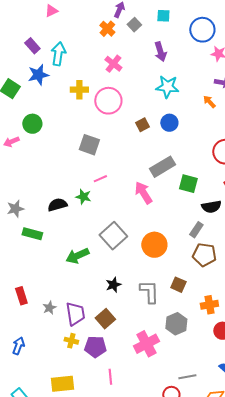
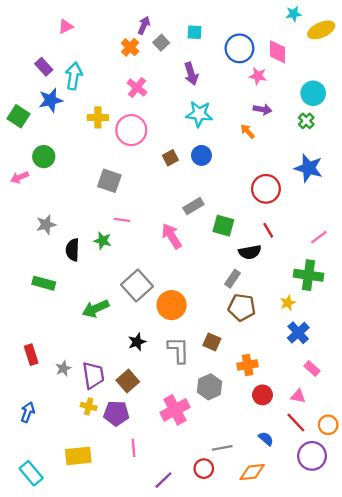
gray rectangle: (162, 167) -> (193, 206), size x0.7
pink line: (100, 179) -> (122, 220), turned 32
black semicircle: (57, 205) -> (73, 250), turned -72
gray star: (15, 209) -> (46, 225), moved
orange circle: (154, 245) -> (172, 305), moved

